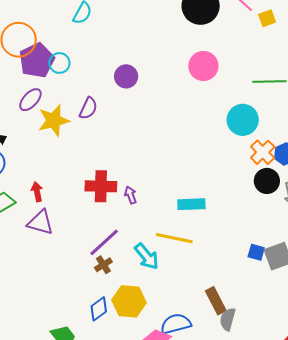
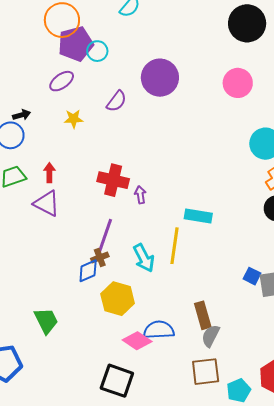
purple circle: (126, 76) -> (160, 78), size x1.6
yellow star: (54, 120) -> (73, 119), moved, size x0.6
yellow line: (174, 238) -> (175, 246), turned 75
purple line: (104, 242) -> (105, 236), turned -40
blue diamond: (99, 309) -> (88, 271), moved

